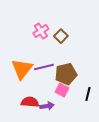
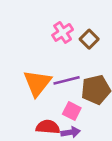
pink square: (62, 90) -> (72, 111), moved

